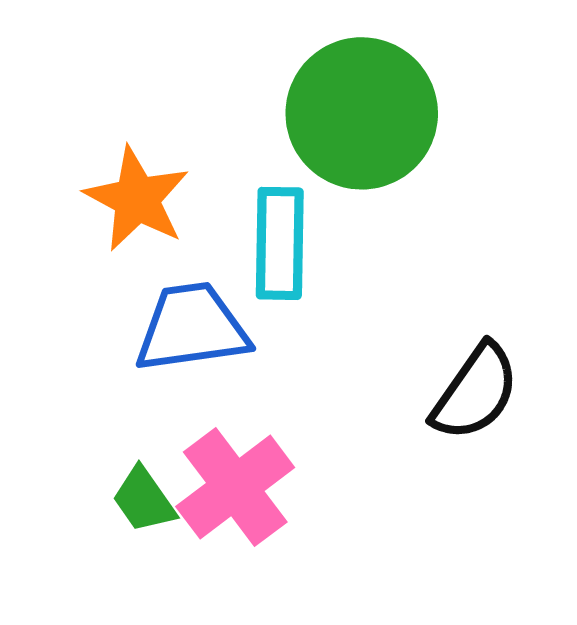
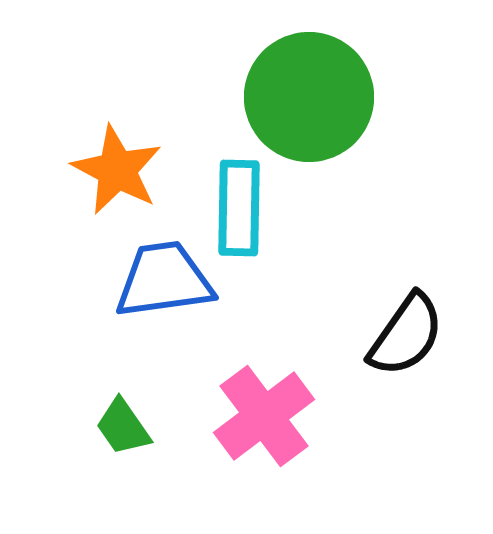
pink cross: (235, 487) -> (264, 416), moved

